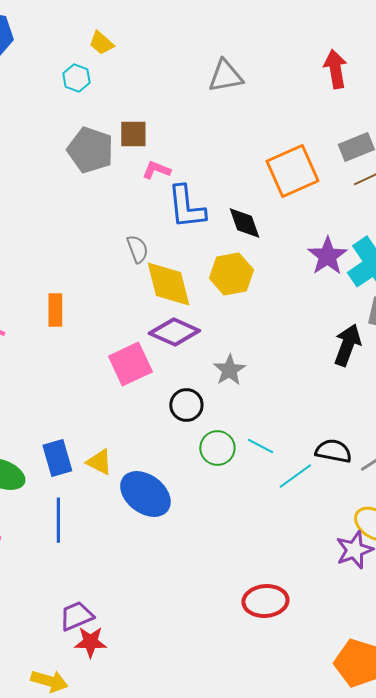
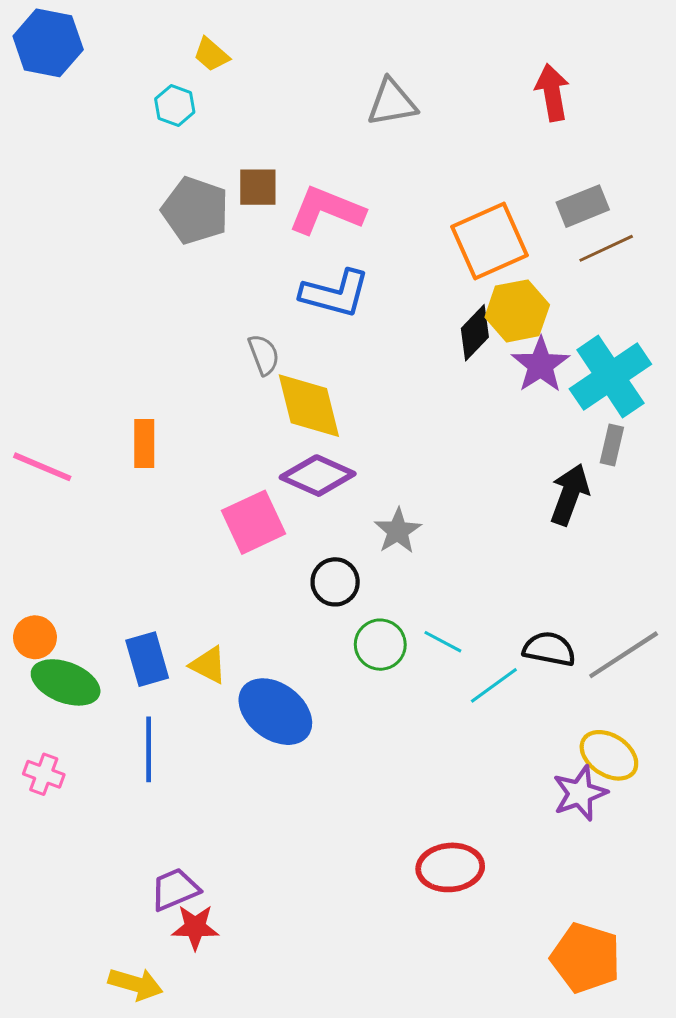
pink L-shape: (156, 170) -> (326, 210), moved, size x1.8
blue L-shape: (186, 207) -> (335, 293), turned -69
black diamond: (244, 223) -> (475, 333), moved, turned 63
yellow hexagon: (231, 274) -> (517, 311), moved

